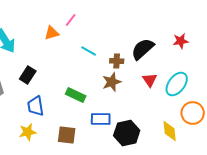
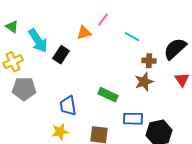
cyan line: (89, 51) -> (132, 37), moved
black rectangle: (28, 75) -> (61, 55), moved

